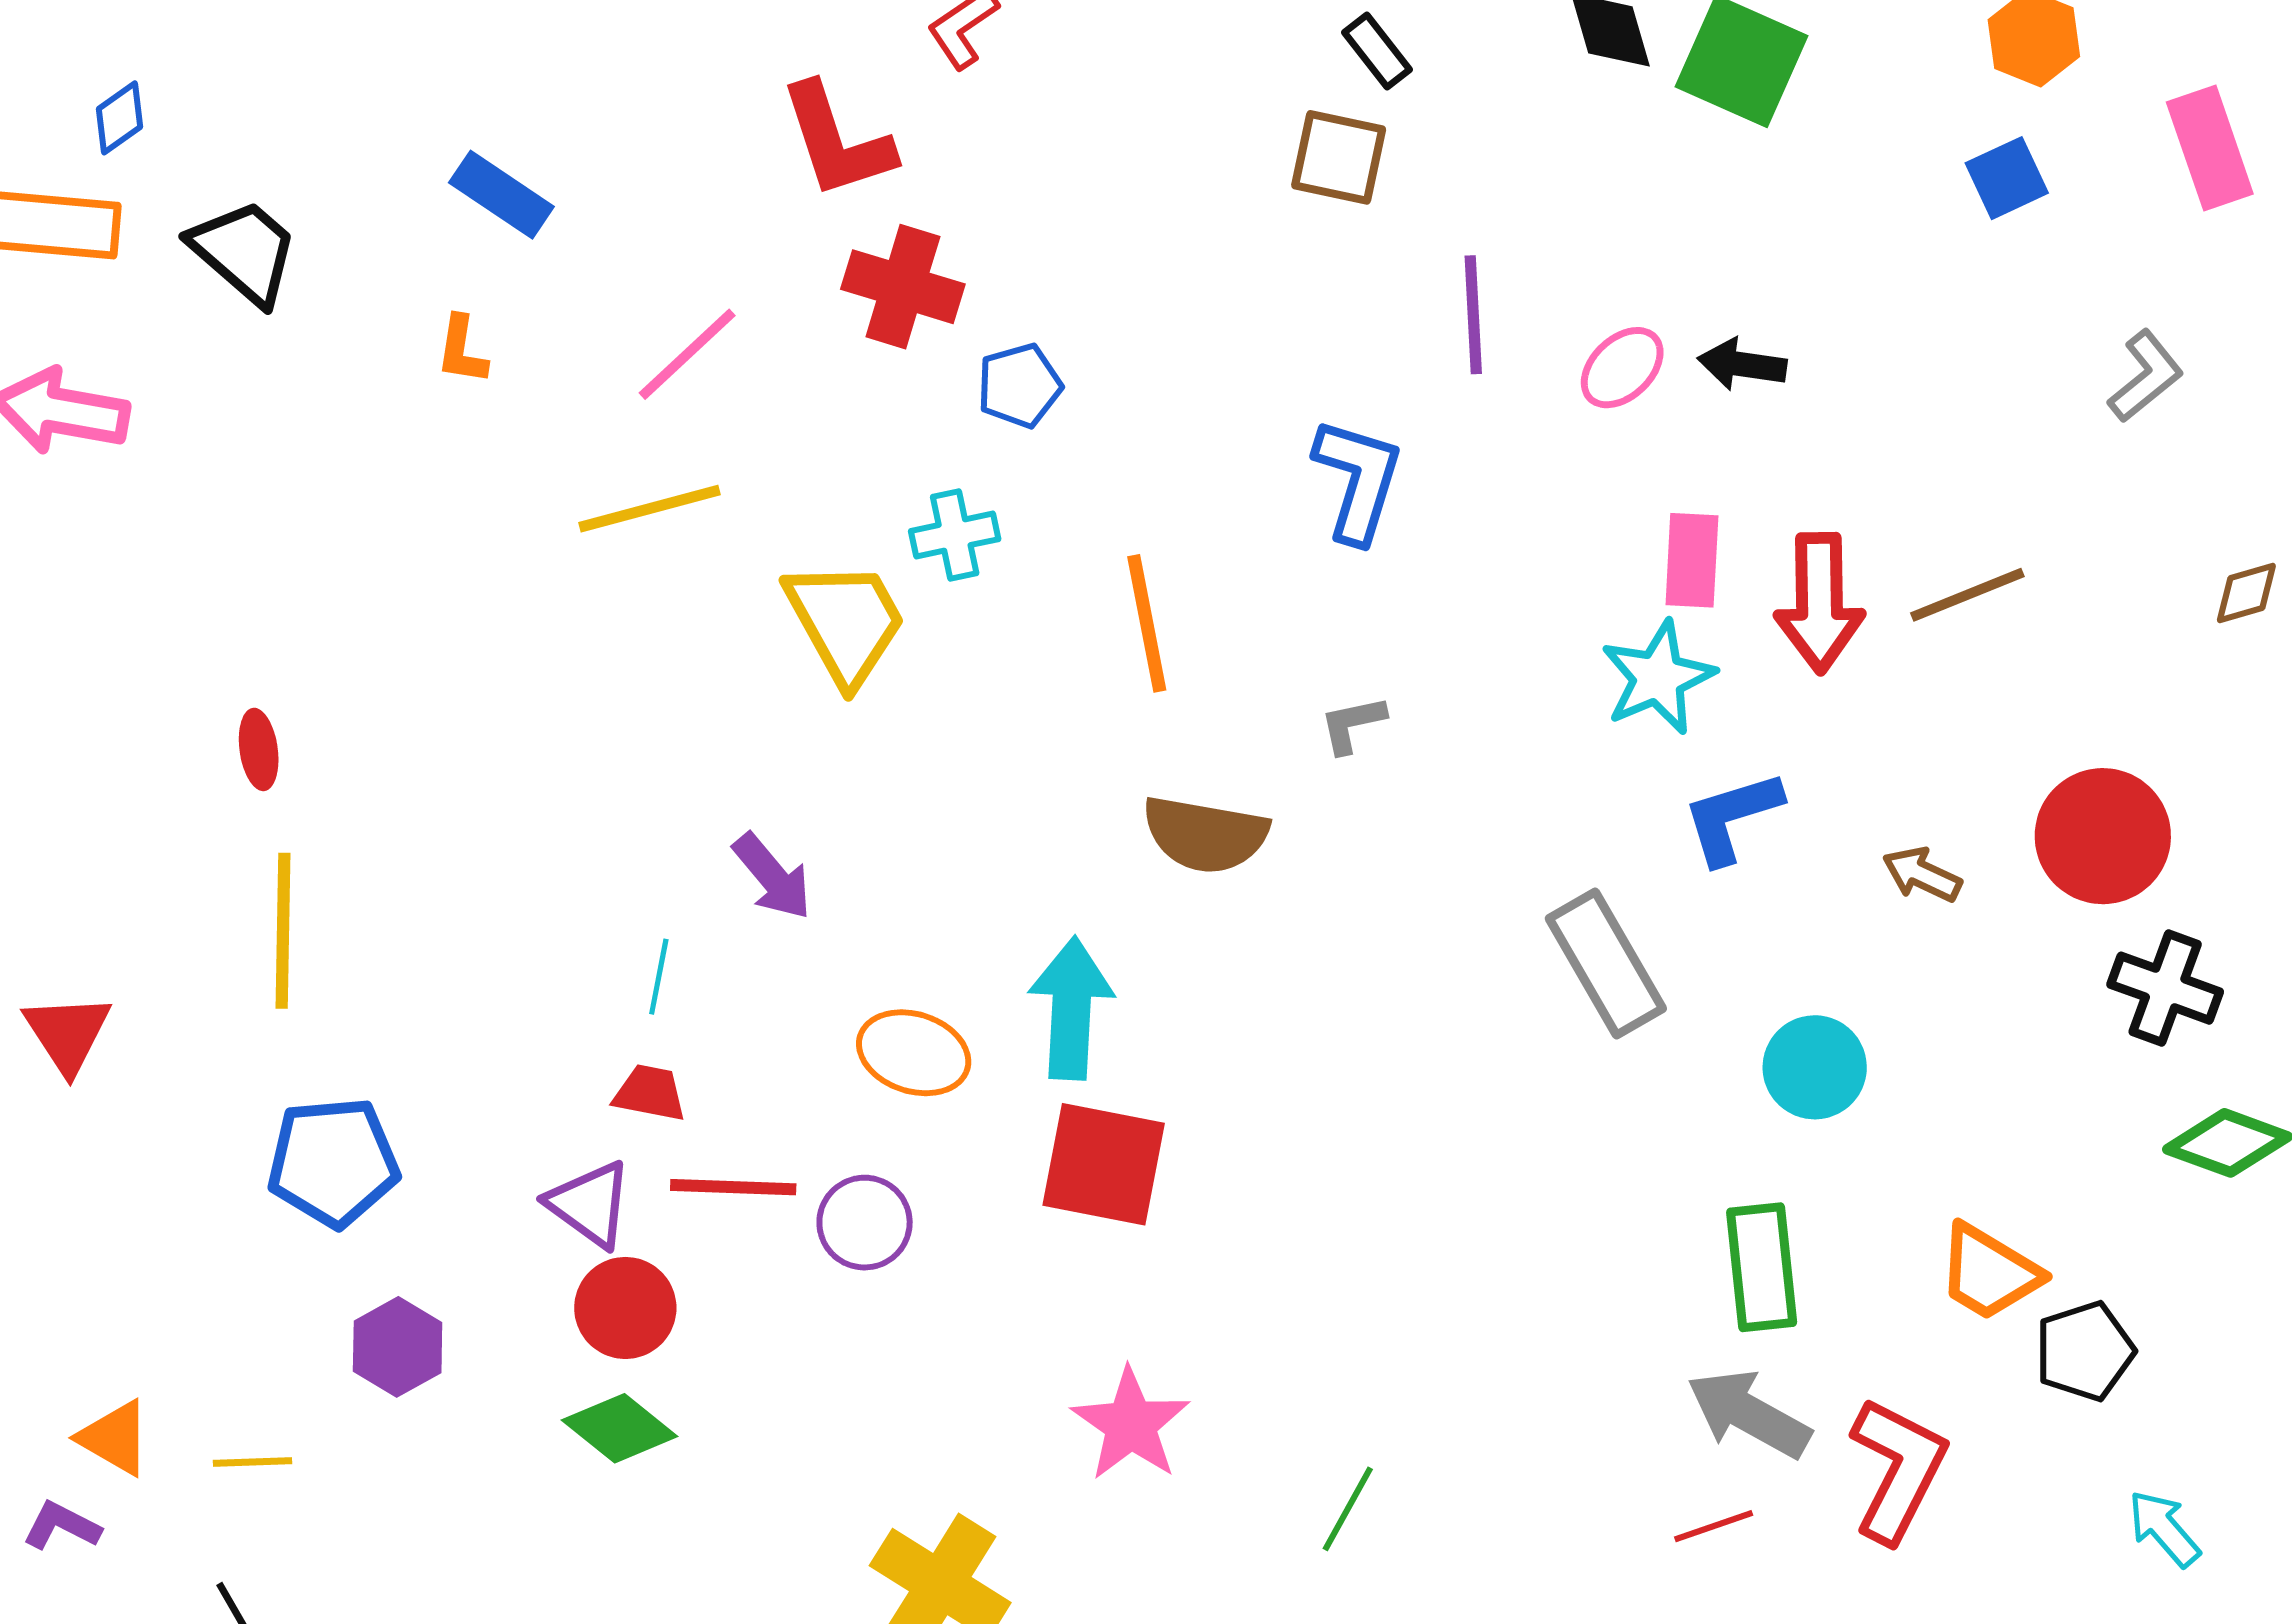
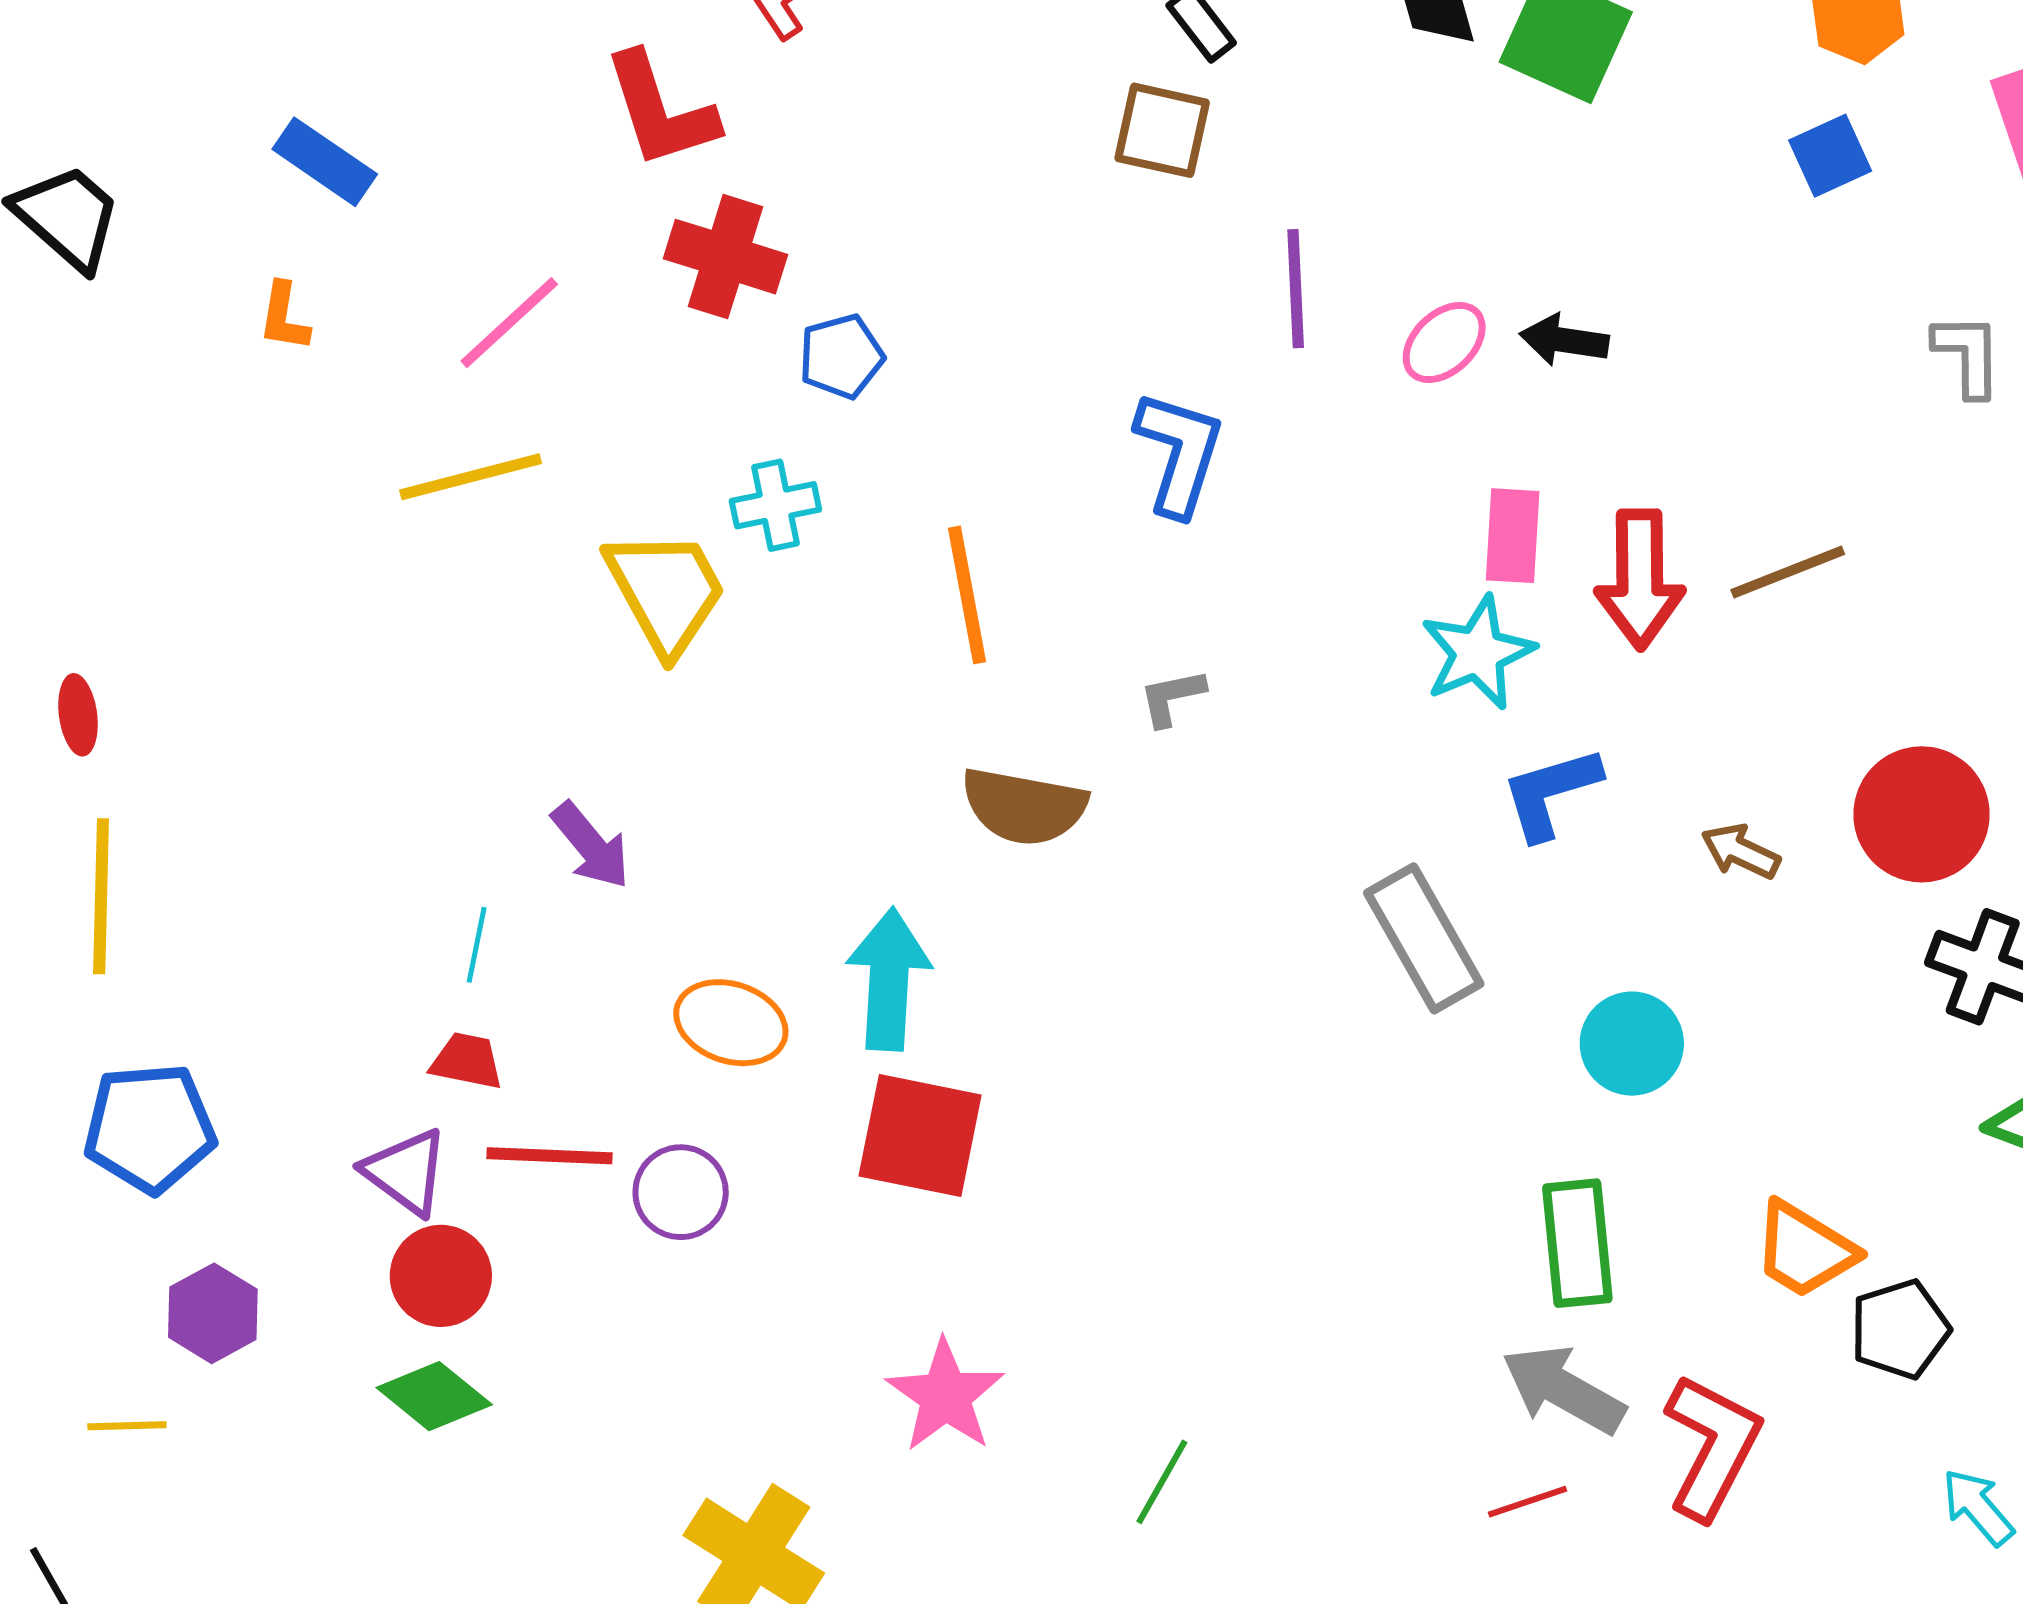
gray L-shape: (2146, 376) -> (1968, 355), turned -52
yellow line: (253, 1462) -> (127, 1426), moved

